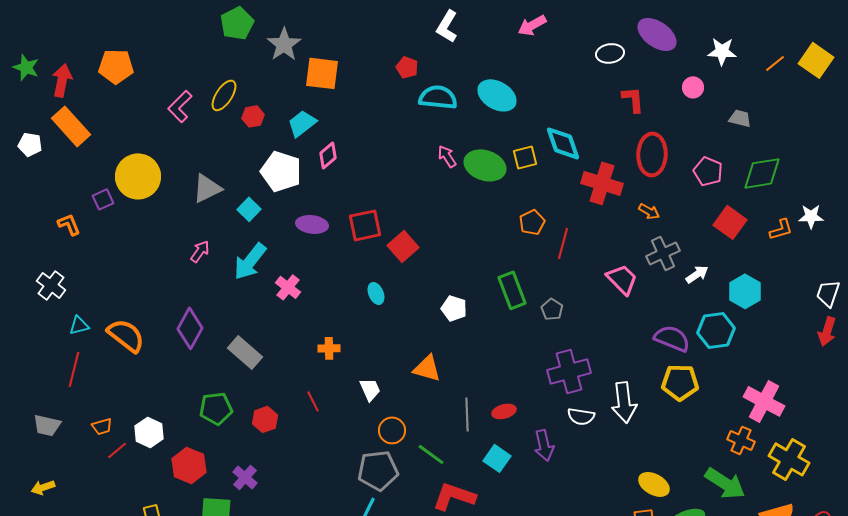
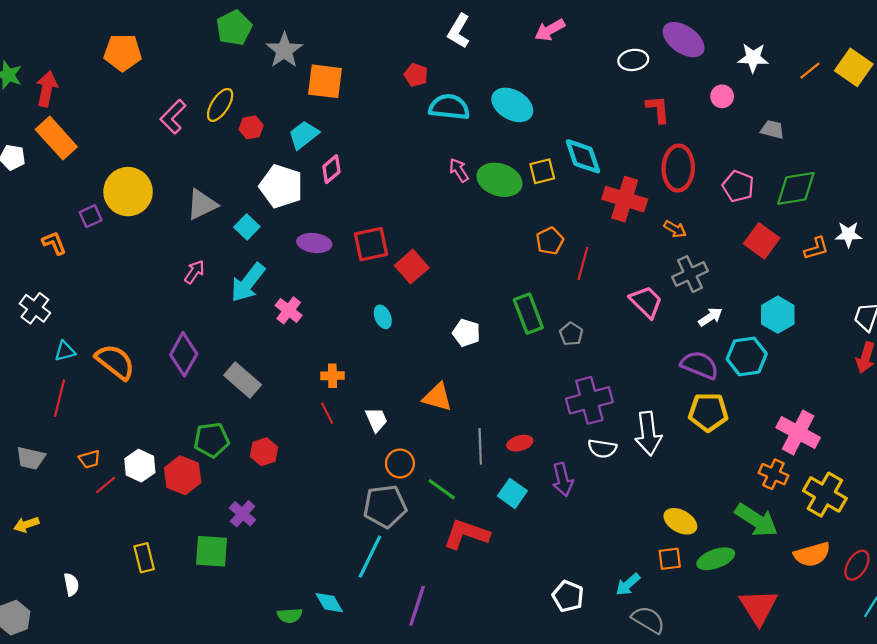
orange pentagon: (116, 66) -> (123, 52), moved
white arrow: (697, 274) -> (710, 317), moved
red line: (313, 401) -> (327, 413), moved
red hexagon: (189, 465) -> (183, 475), moved

